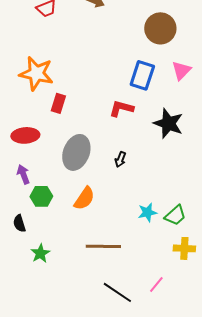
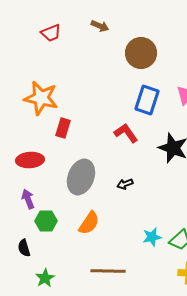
brown circle: (160, 28) -> (141, 53), moved
red L-shape: (121, 108) -> (126, 133), turned 40
black arrow: (120, 159) -> (125, 184), turned 49

